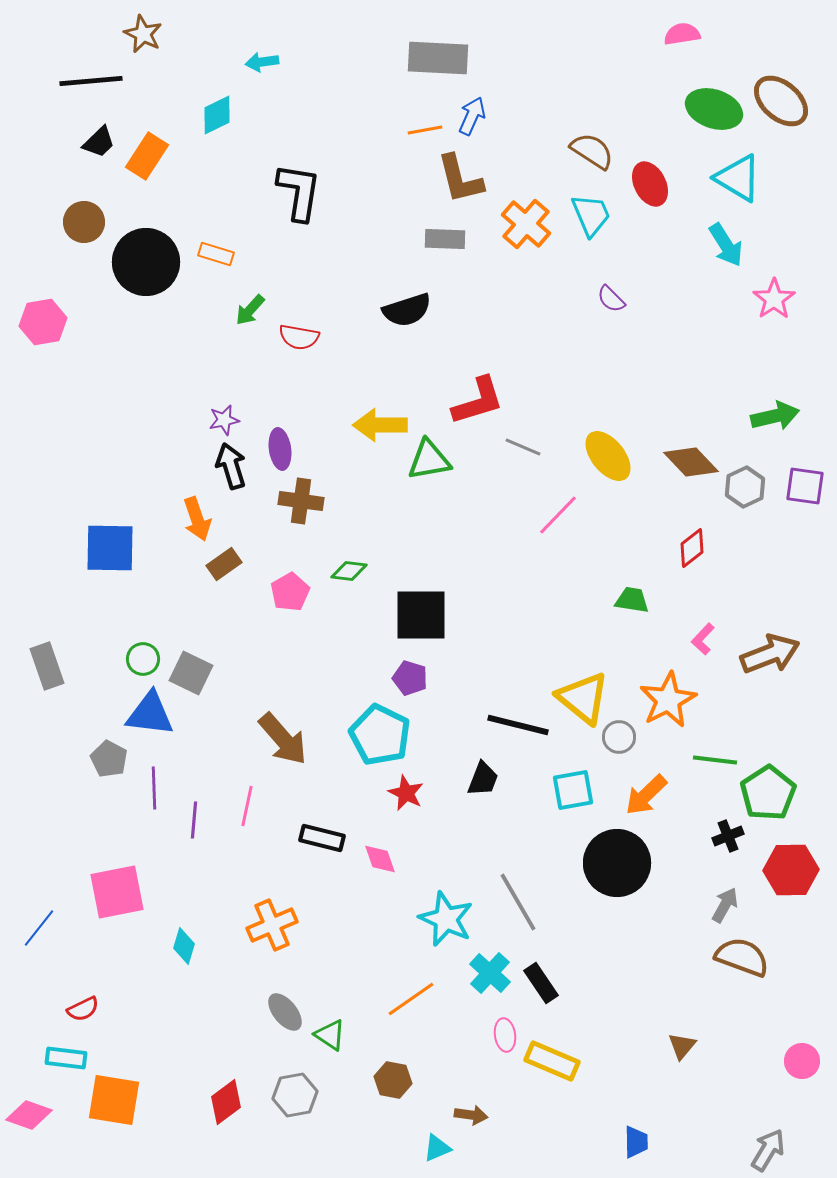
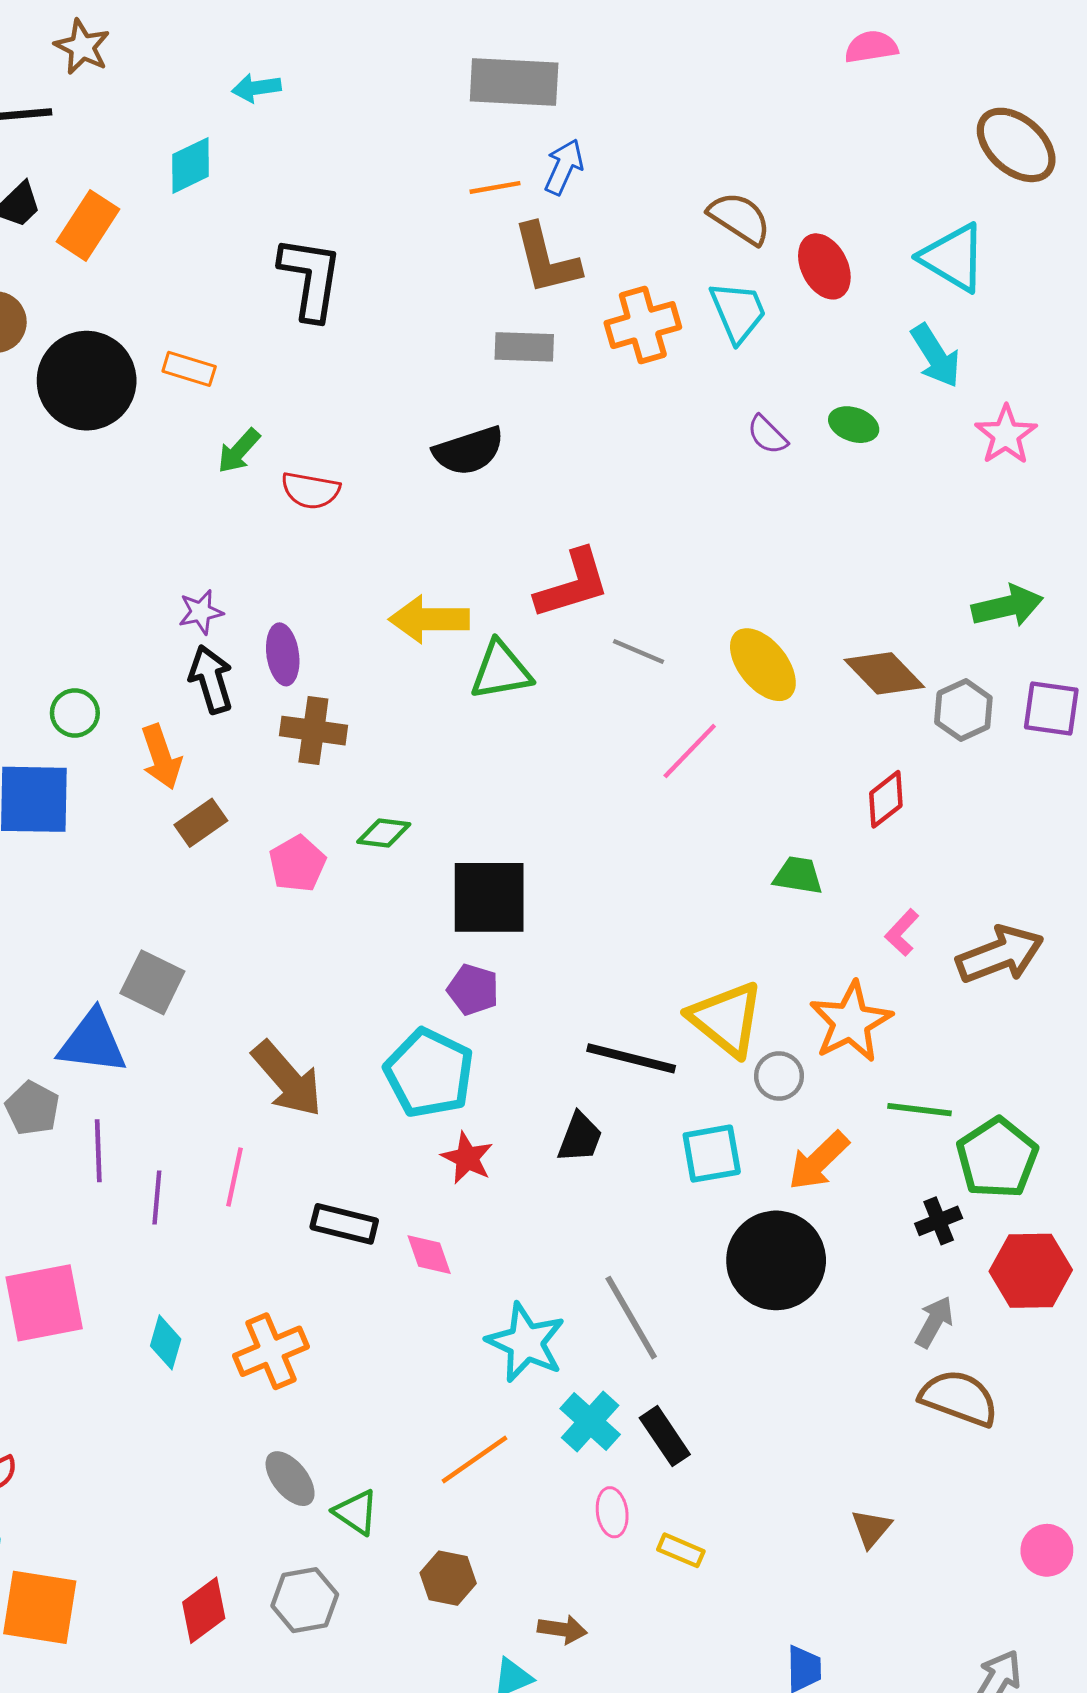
green ellipse: (714, 109) -> (854, 425), moved, size x0.6
orange cross: (526, 224) -> (643, 325), turned 33
green circle: (143, 659) -> (75, 713), moved
cyan diamond: (184, 946) -> (166, 1342), moved
yellow rectangle: (552, 1061) -> (681, 1550), size x0.6

